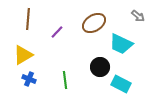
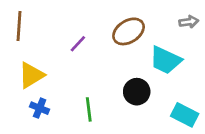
gray arrow: (138, 16) -> (189, 22), turned -48
brown line: (28, 19) -> (19, 26), moved
cyan rectangle: (121, 84) -> (185, 115), moved

